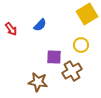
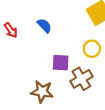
blue semicircle: (40, 25) -> (44, 26), turned -88

